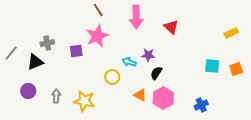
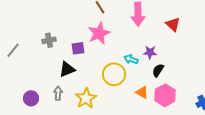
black triangle: (35, 62) -> (67, 69), moved
yellow circle: (112, 77) -> (114, 74), size x1.5
purple circle: (28, 91) -> (31, 98), moved
yellow star: (84, 101) -> (86, 98), turned 30

